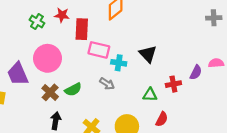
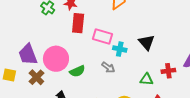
red rectangle: (82, 29) -> (78, 23), moved
pink circle: (48, 58) -> (56, 59), moved
brown cross: (50, 92) -> (36, 77), moved

